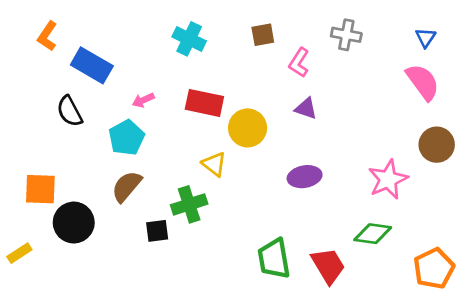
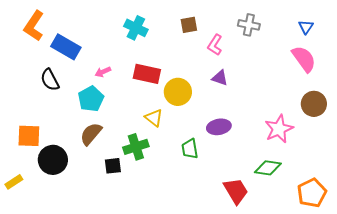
orange L-shape: (47, 36) -> (34, 26), size x1.4
green trapezoid: (274, 259) -> (190, 149), moved, size x0.7

